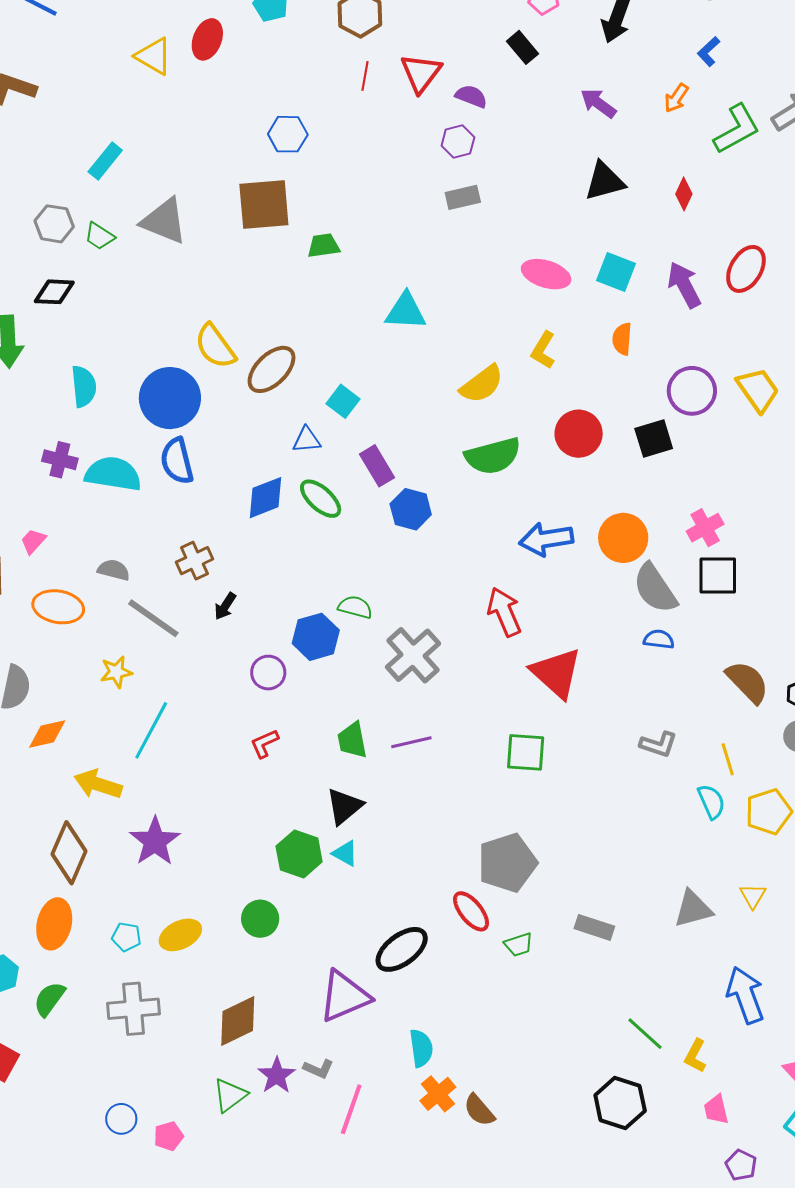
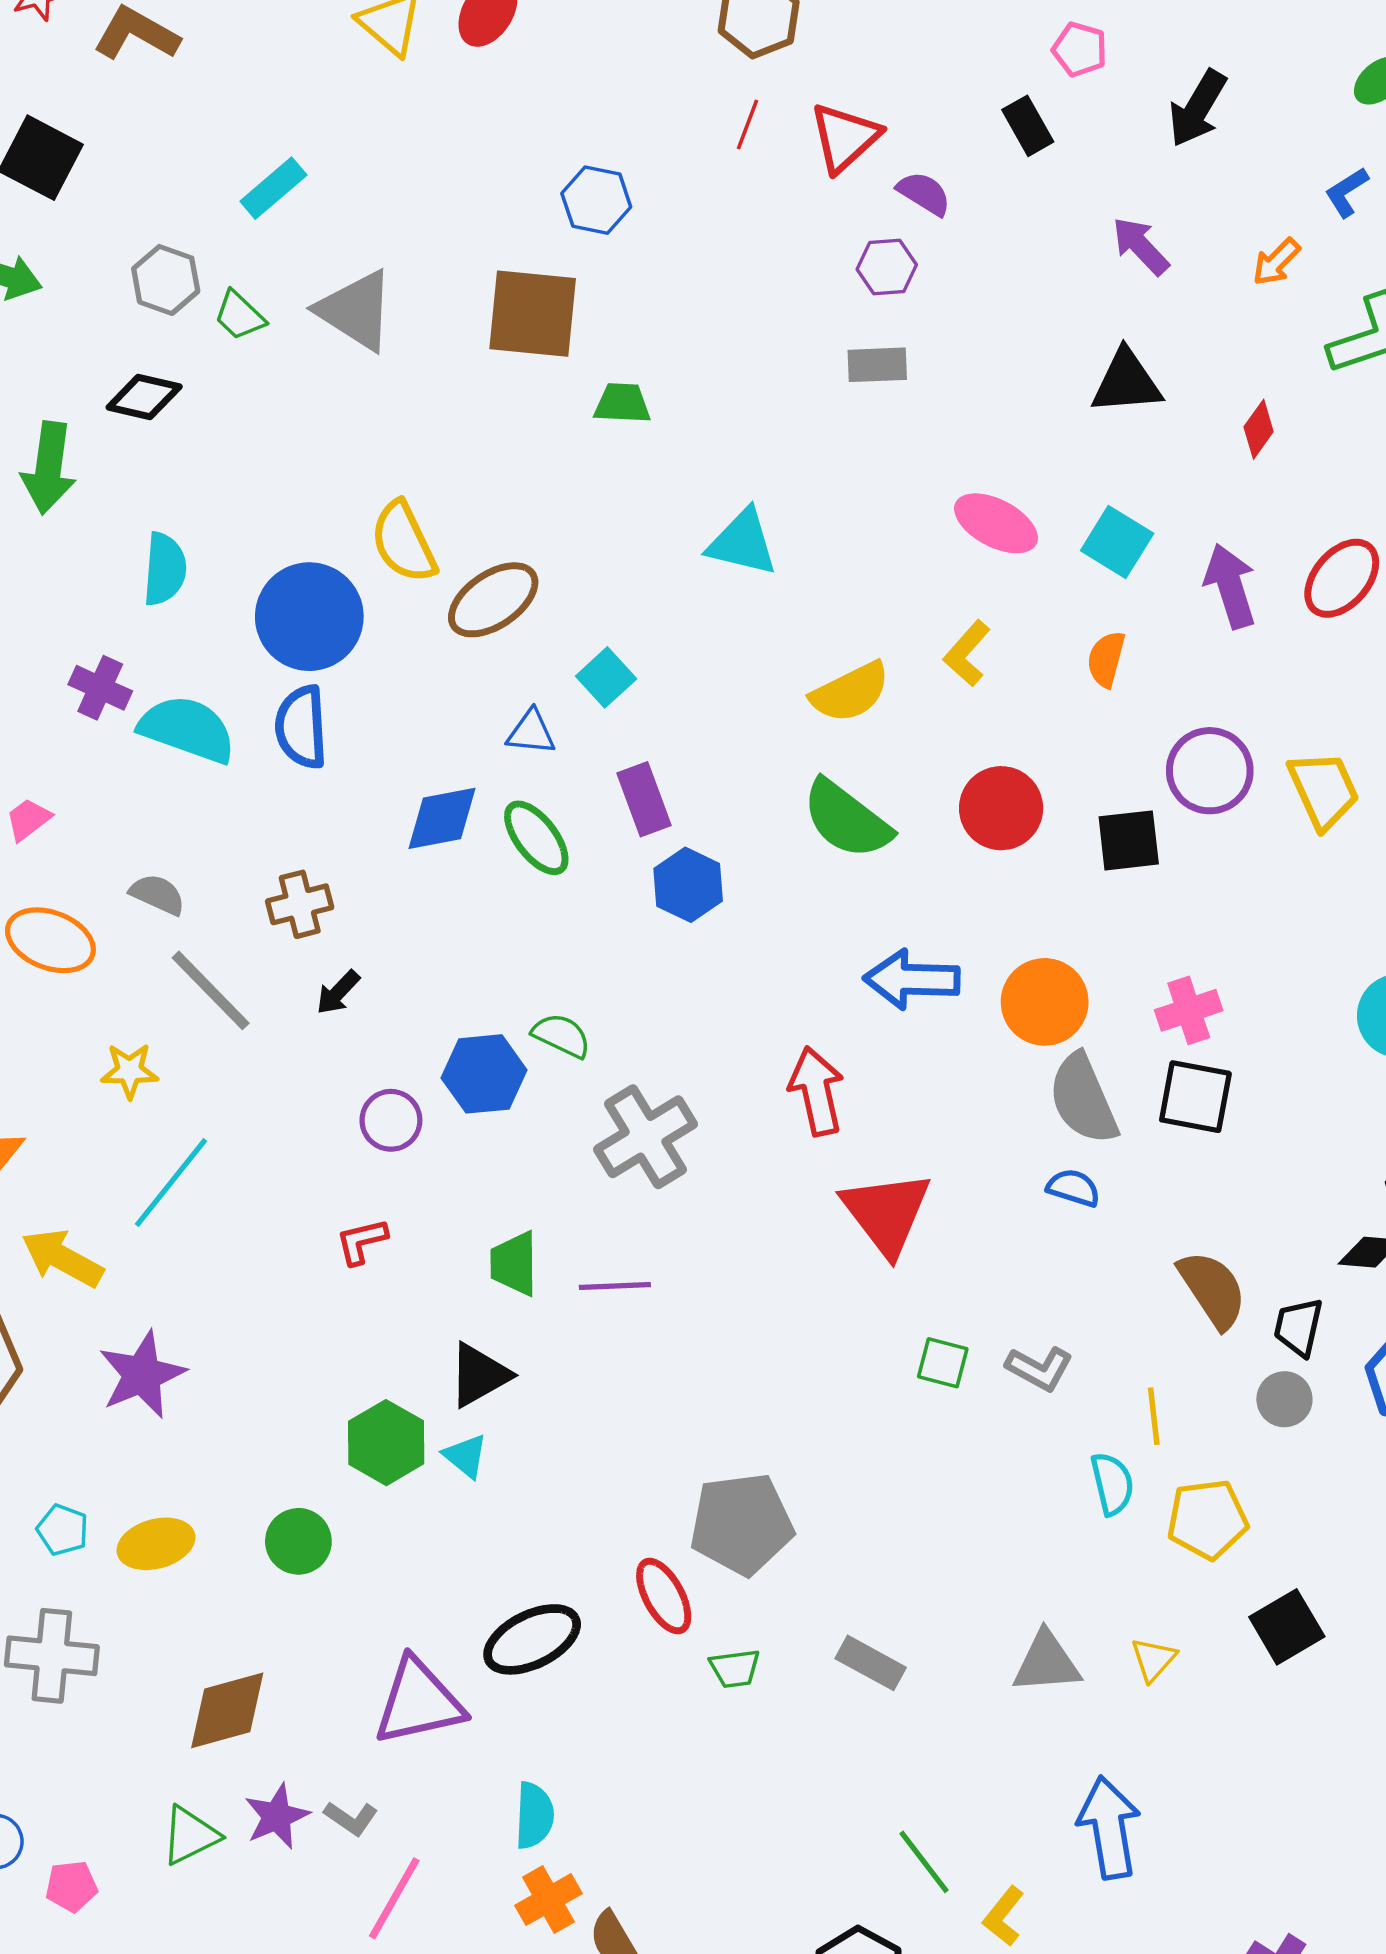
green semicircle: (493, 456) -> (847, 819), turned 42
green square: (526, 752) -> (943, 1363), moved, size x0.7

